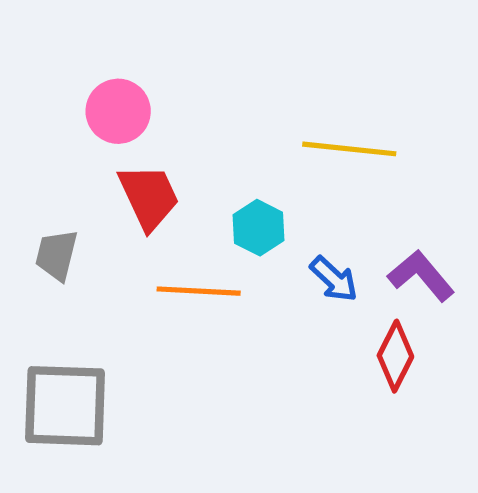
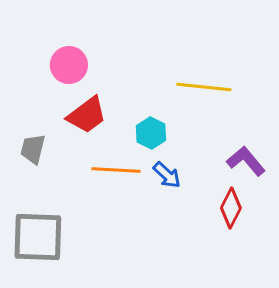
red trapezoid: (149, 197) -> (87, 115), turned 78
blue arrow: (334, 279) -> (167, 175), moved

